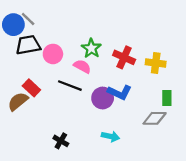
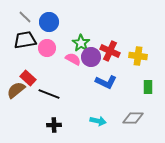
blue circle: (13, 25) -> (49, 22), moved
black line: (70, 86) -> (49, 94), moved
purple circle: (103, 98) -> (91, 57), moved
gray diamond: (155, 118) -> (133, 118), moved
black cross: (61, 141) -> (54, 125), turned -32

